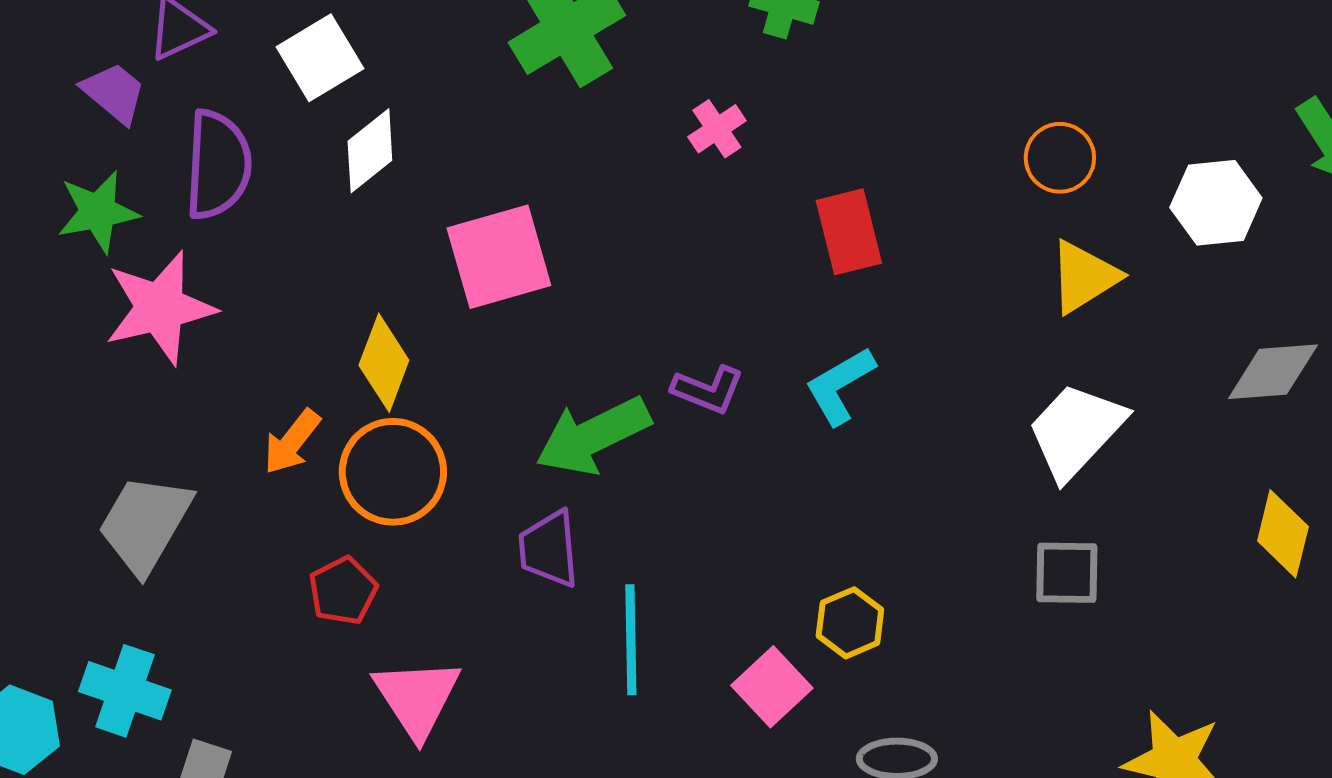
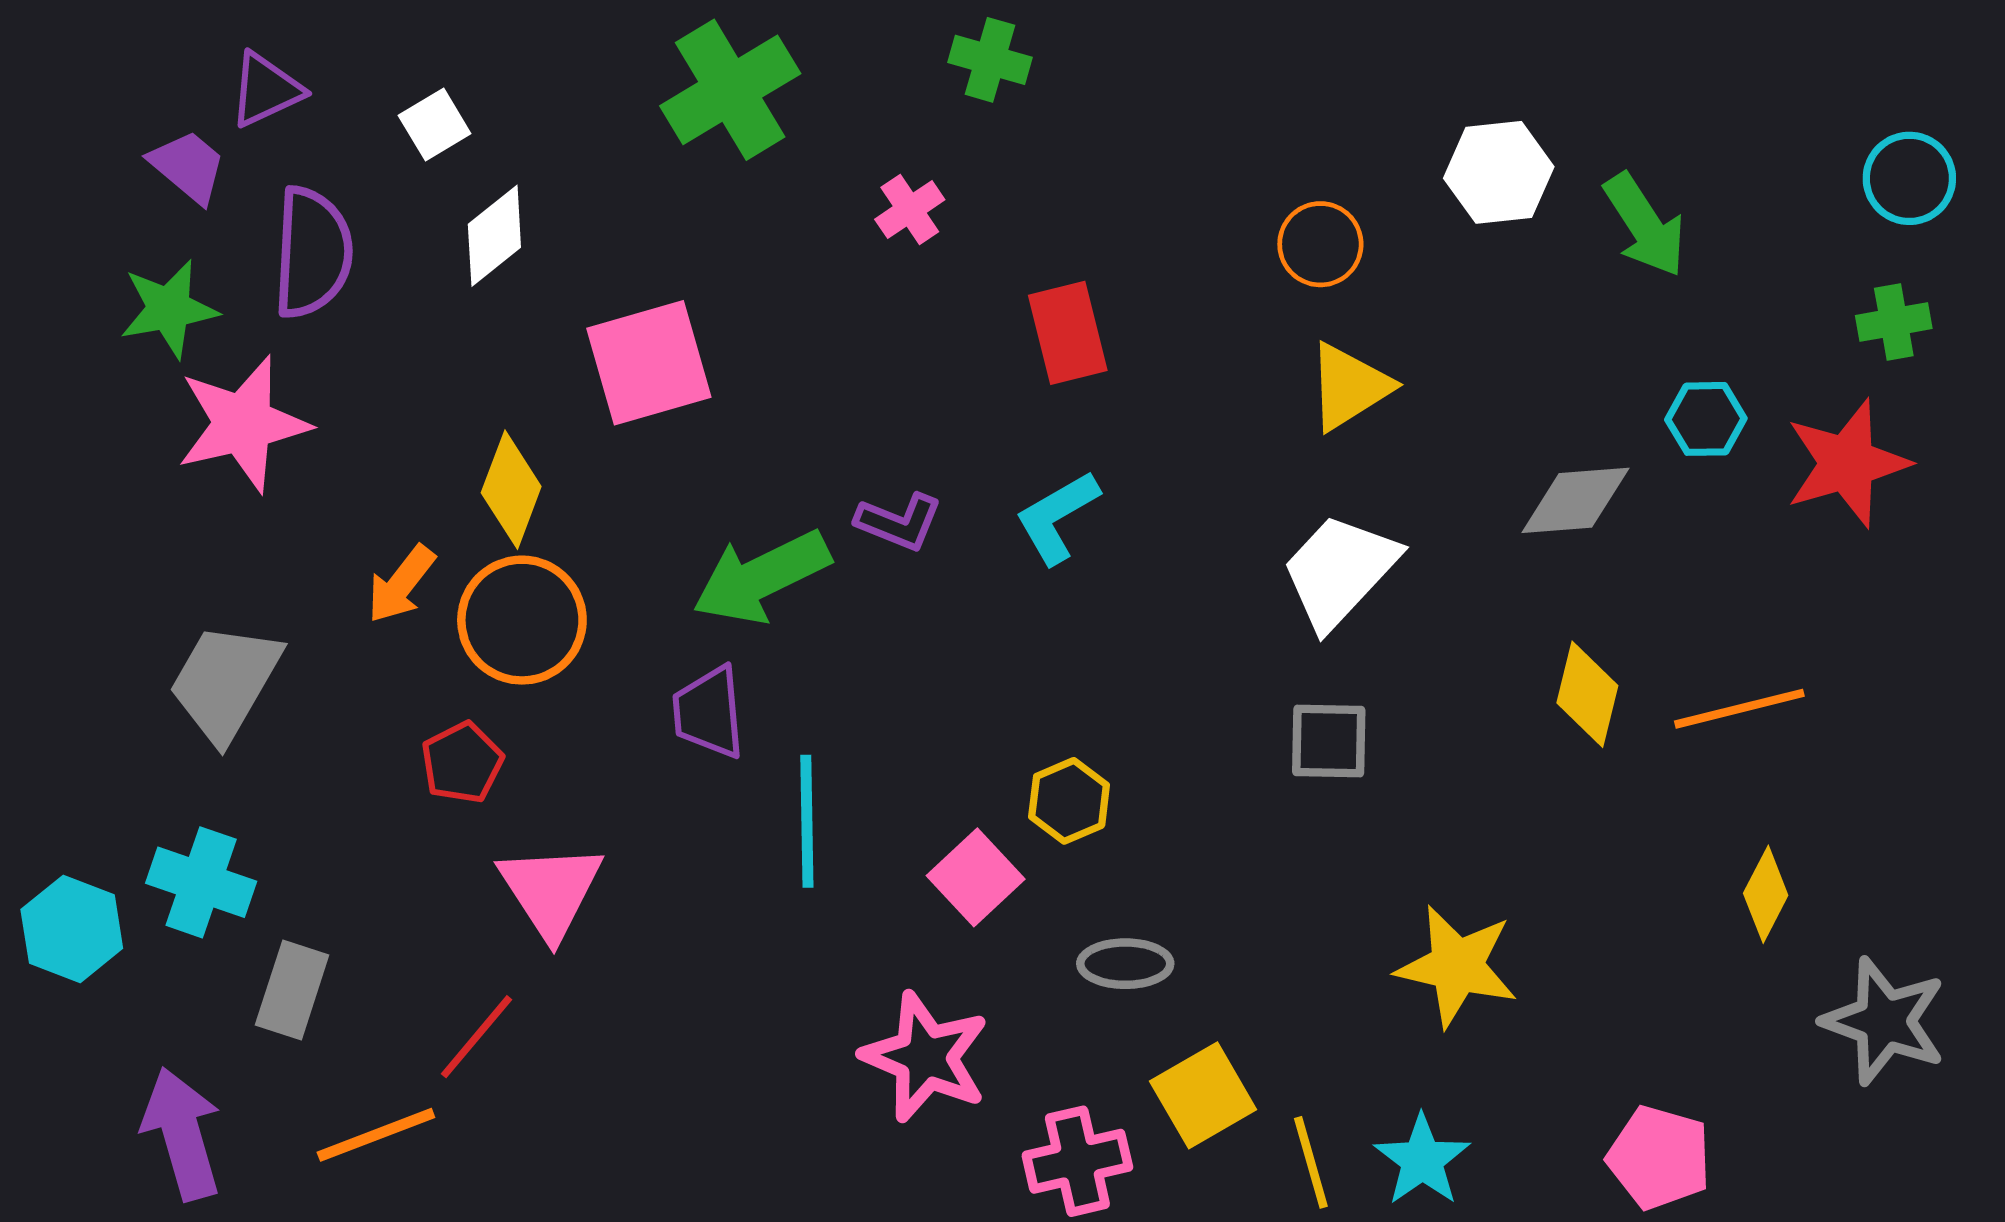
white square: (320, 58) -> (435, 124), size x0.7
white hexagon: (1216, 203) -> (1499, 172), moved

